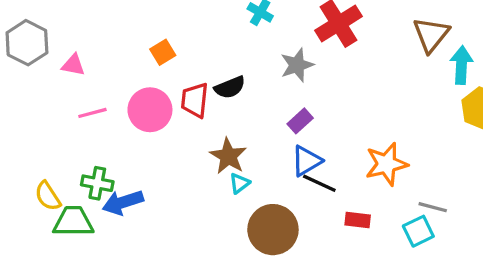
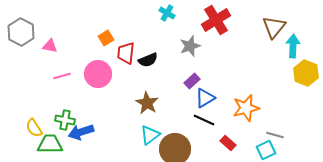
red trapezoid: (195, 100) -> (126, 53), moved
blue triangle: (307, 161) -> (205, 98), moved
cyan triangle: (239, 183) -> (150, 135), moved, size x1.5
red rectangle: (358, 220) -> (228, 143), turned 35

